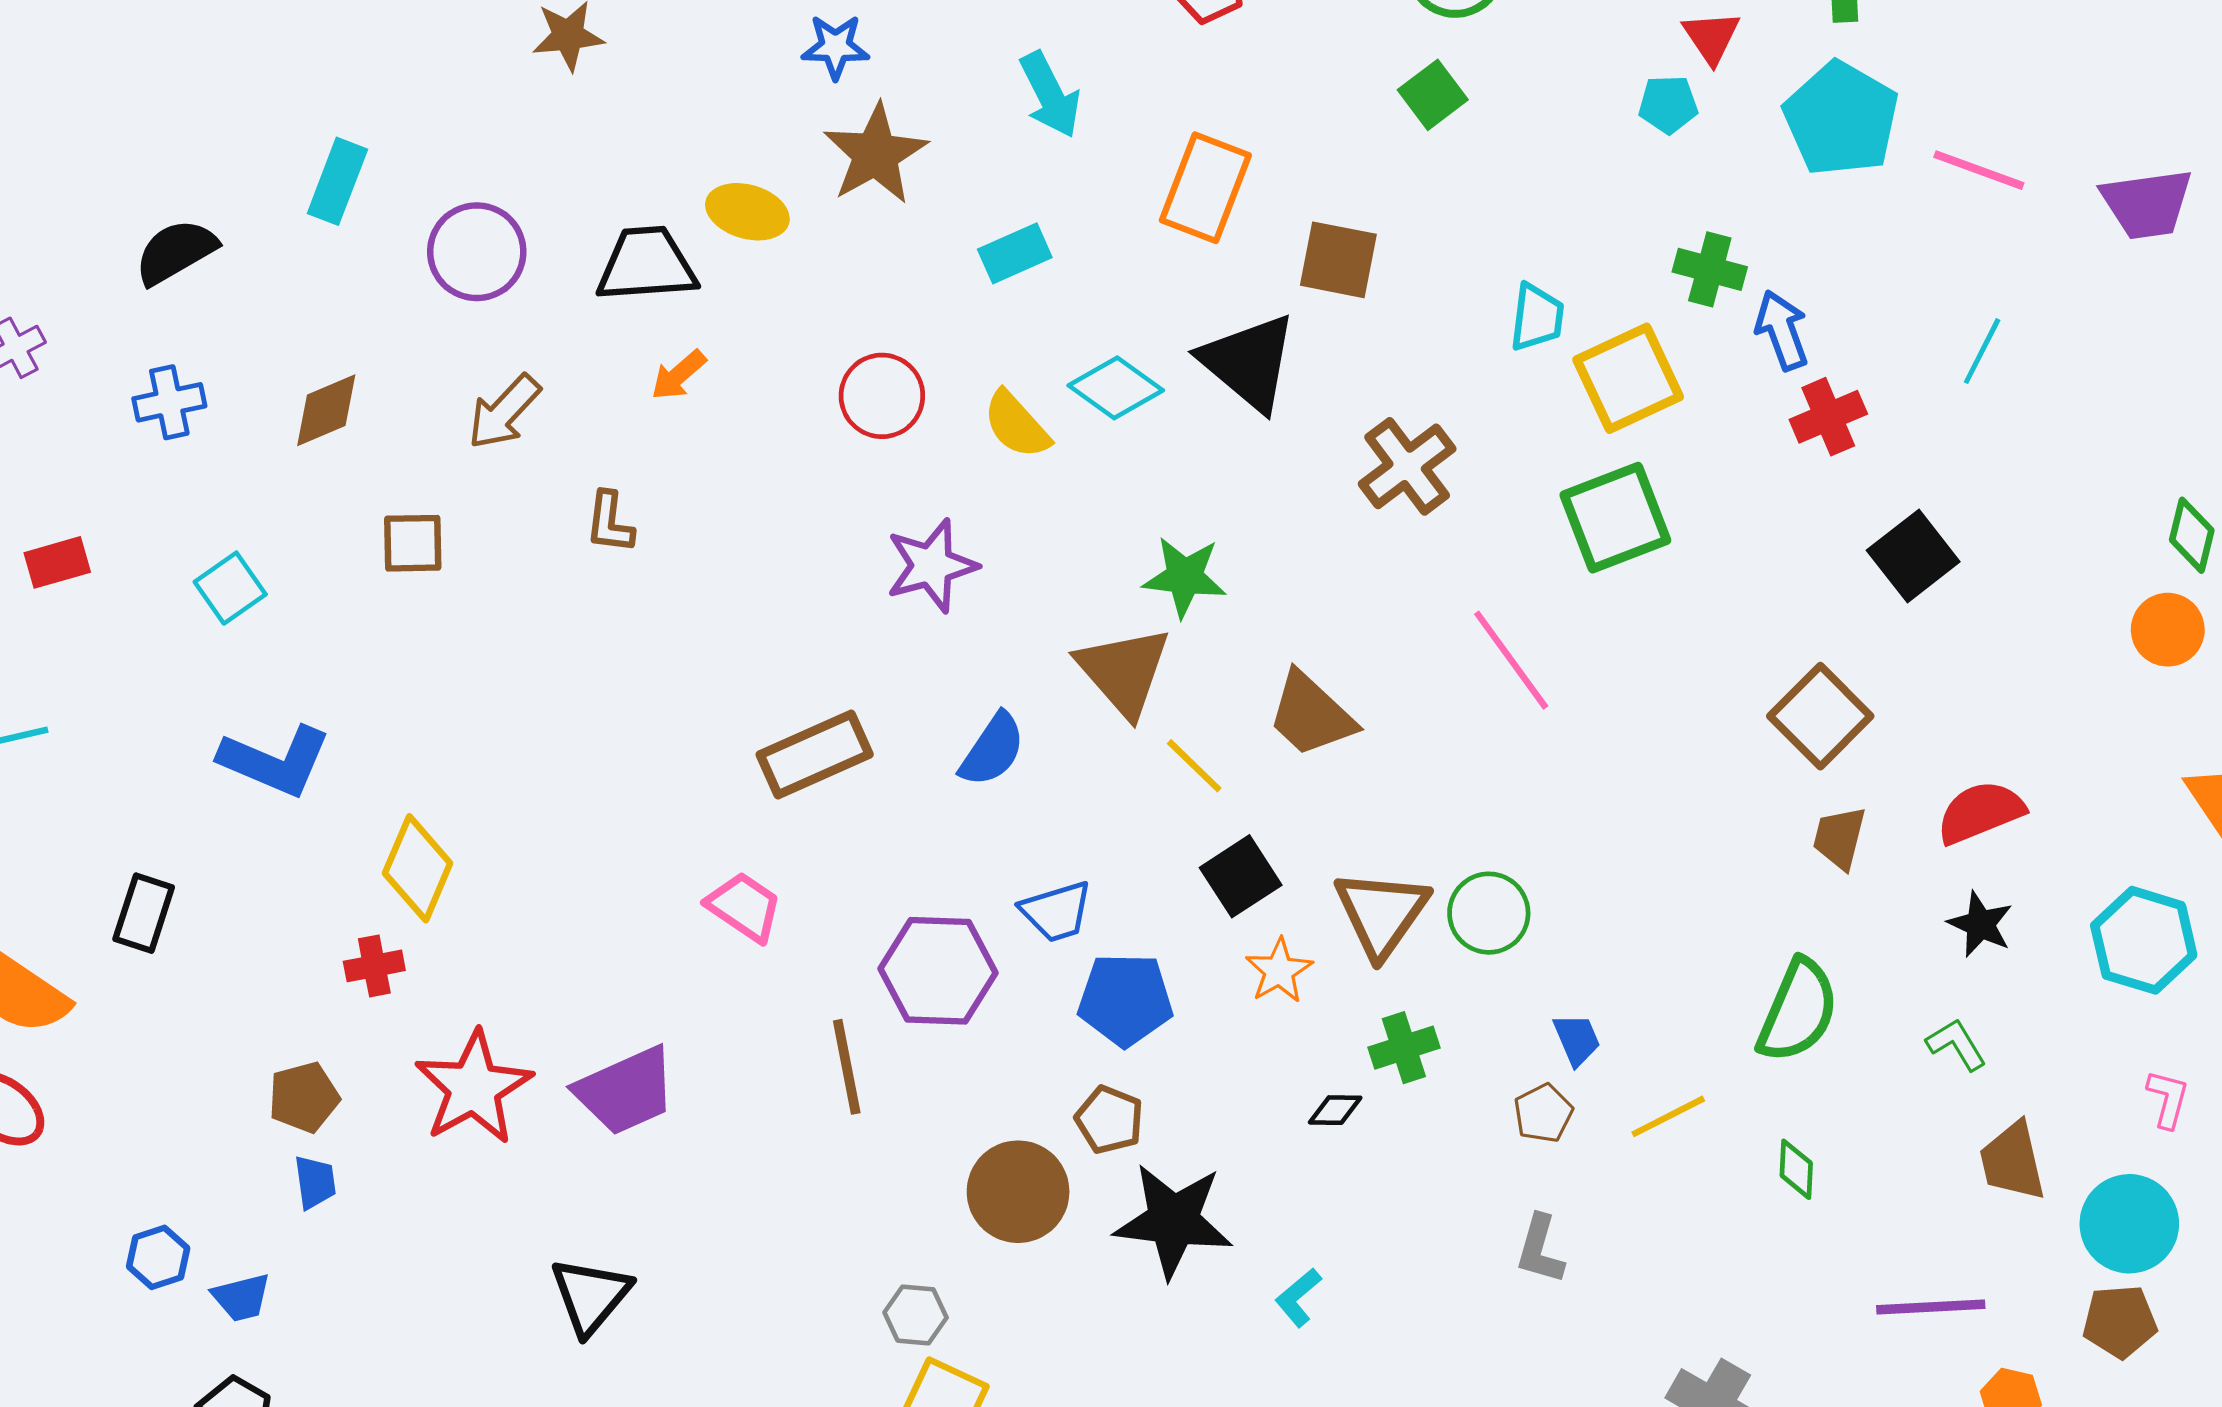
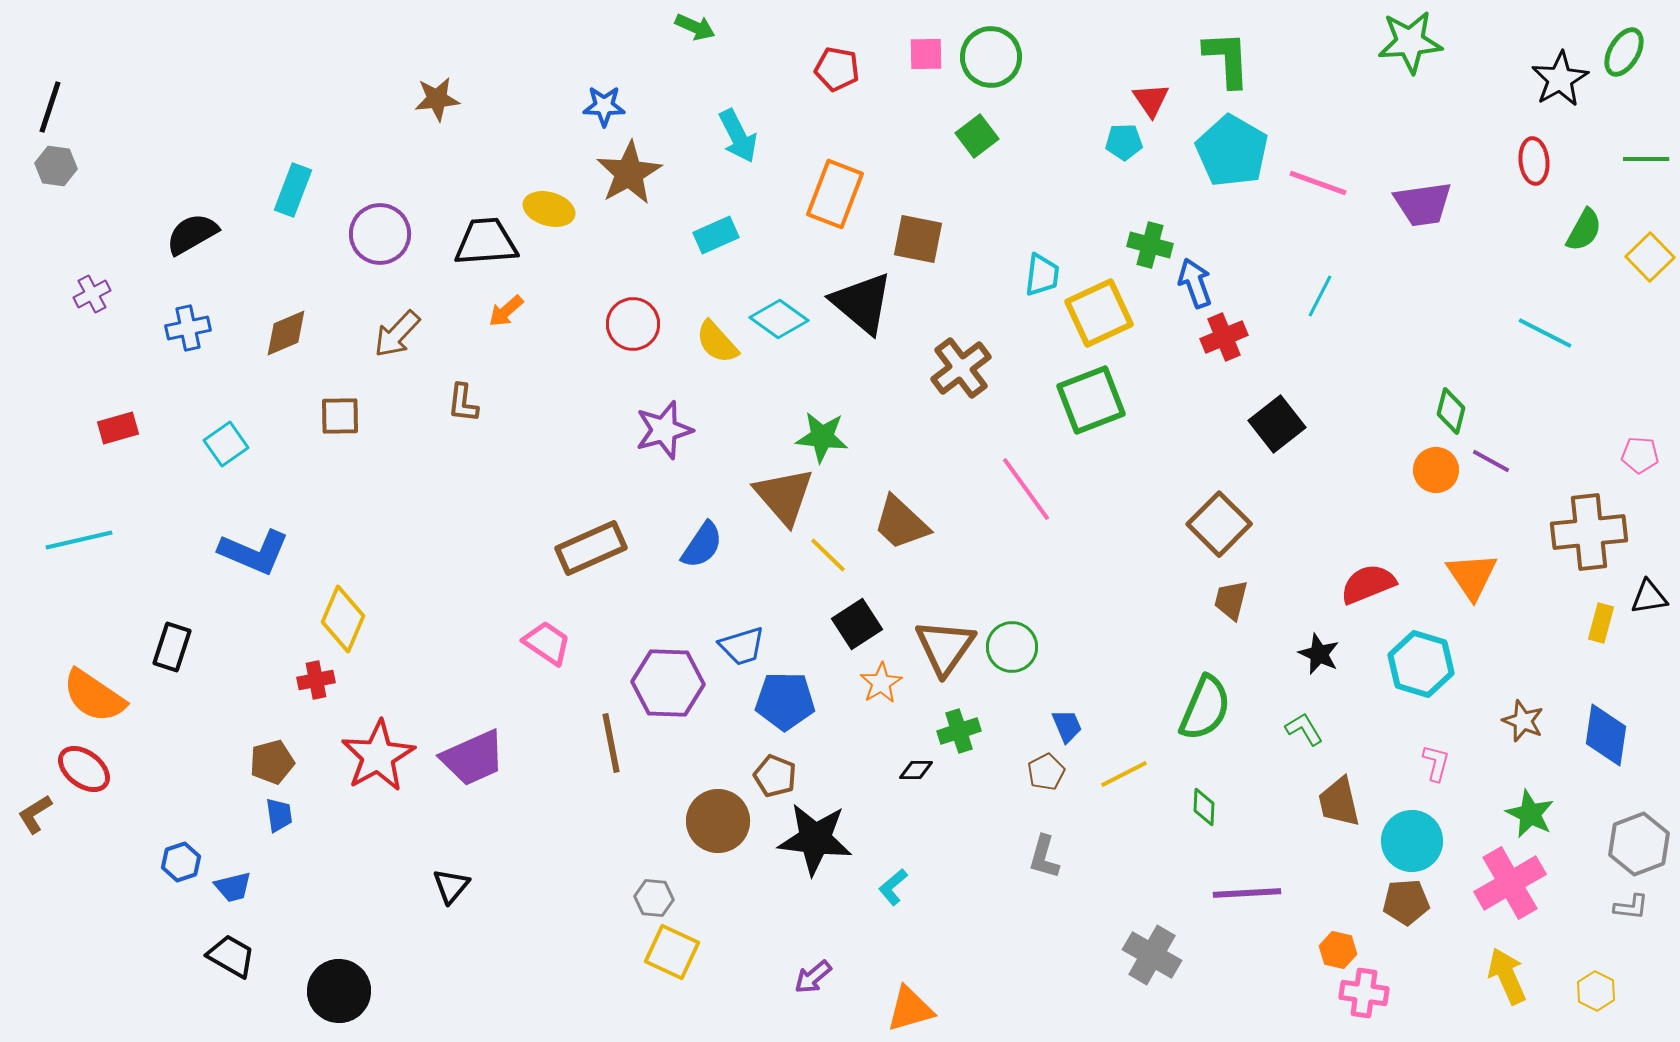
red semicircle: (1980, 812) -> (1368, 584), moved
black triangle: (590, 1296) -> (451, 886), size x0.7
purple line: (1931, 1307) -> (1247, 893), moved

